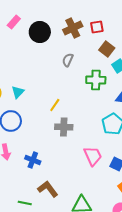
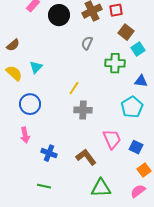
cyan triangle: (18, 92) -> (36, 67), moved
blue cross: (33, 160) -> (49, 153), moved
brown L-shape: (48, 189) -> (86, 157), moved

